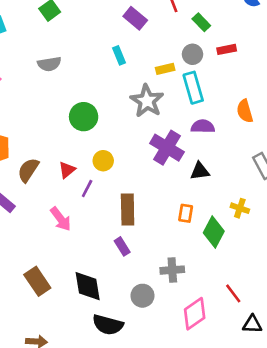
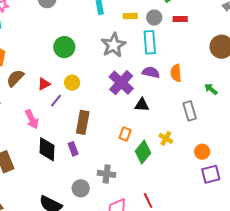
yellow rectangle: (165, 69) -> (130, 16), moved
orange semicircle: (245, 111) -> (176, 73), moved
black diamond: (88, 286) -> (47, 149), moved

